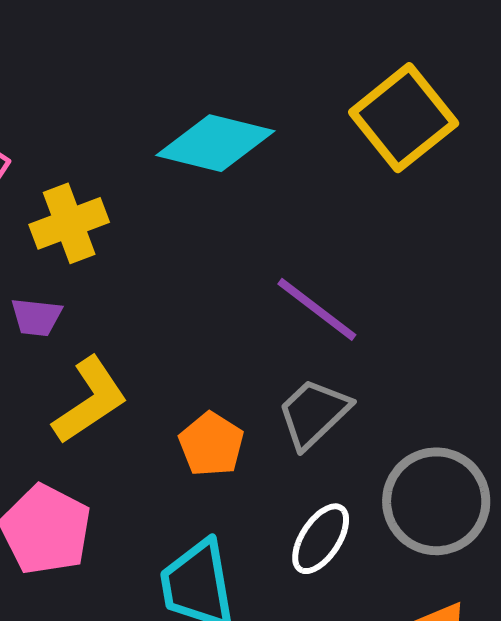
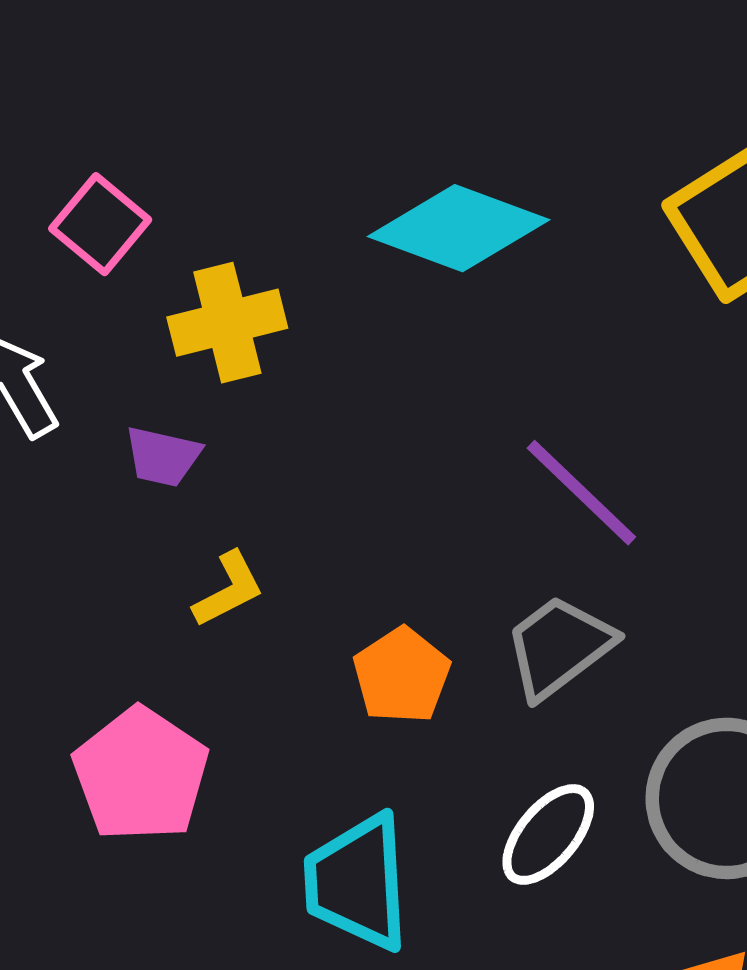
yellow L-shape: (90, 400) -> (228, 590), size x0.6

